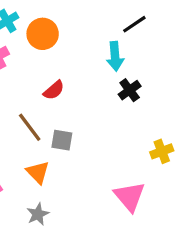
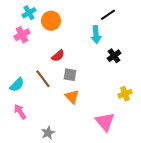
black cross: (130, 90) -> (114, 56), moved
gray square: (62, 140) -> (70, 75), moved
orange triangle: (38, 172) -> (72, 97), moved

